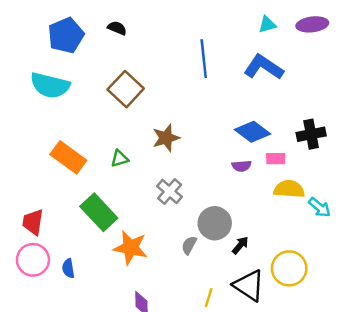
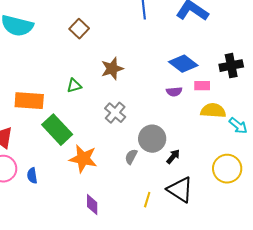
brown square: (126, 89) -> (79, 29), size x0.7
orange rectangle: (68, 157) -> (29, 101), moved, turned -32
yellow circle: (289, 268) -> (227, 169), moved

